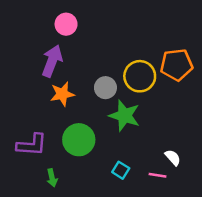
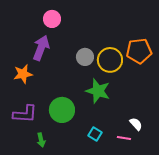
gray circle: (105, 88) -> (85, 57), moved
orange star: (62, 94) -> (23, 74), moved

